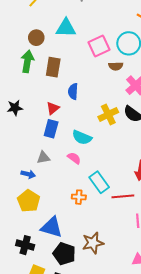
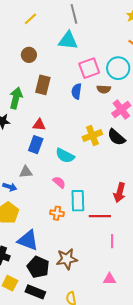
cyan triangle: (66, 28) -> (68, 41), moved
green arrow: (27, 61) -> (16, 98), moved
blue semicircle: (73, 91) -> (77, 91), moved
red triangle: (53, 108) -> (39, 125), turned 40
pink semicircle: (74, 158) -> (59, 182), moved
cyan rectangle: (99, 182) -> (78, 201), turned 30

